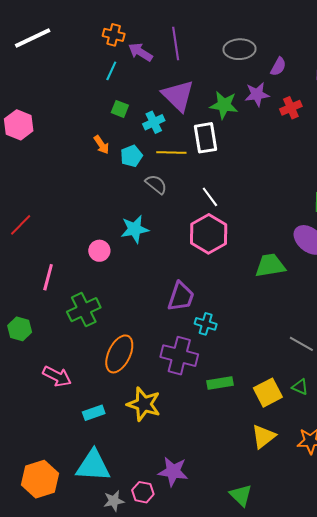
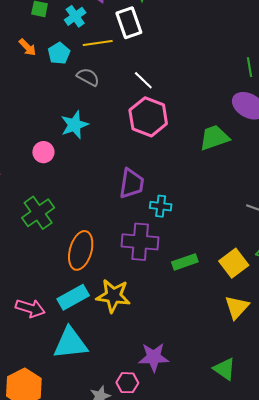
pink arrow: (57, 376) -> (30, 308), moved
cyan rectangle: (94, 413) -> (73, 297), moved, size x1.4
cyan triangle: (93, 466) -> (70, 343), moved

